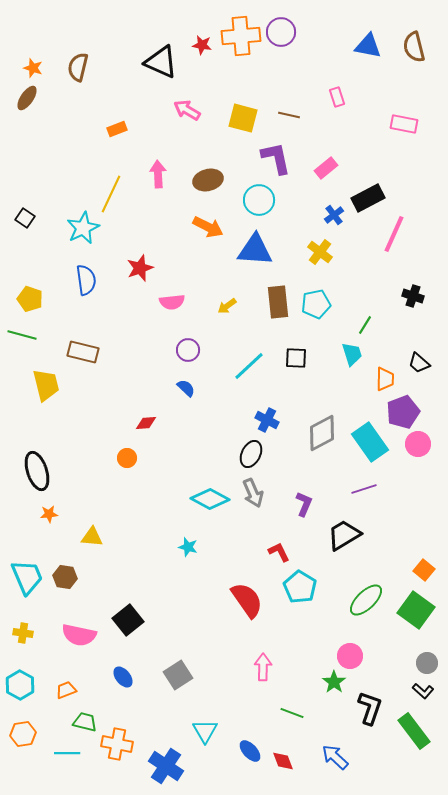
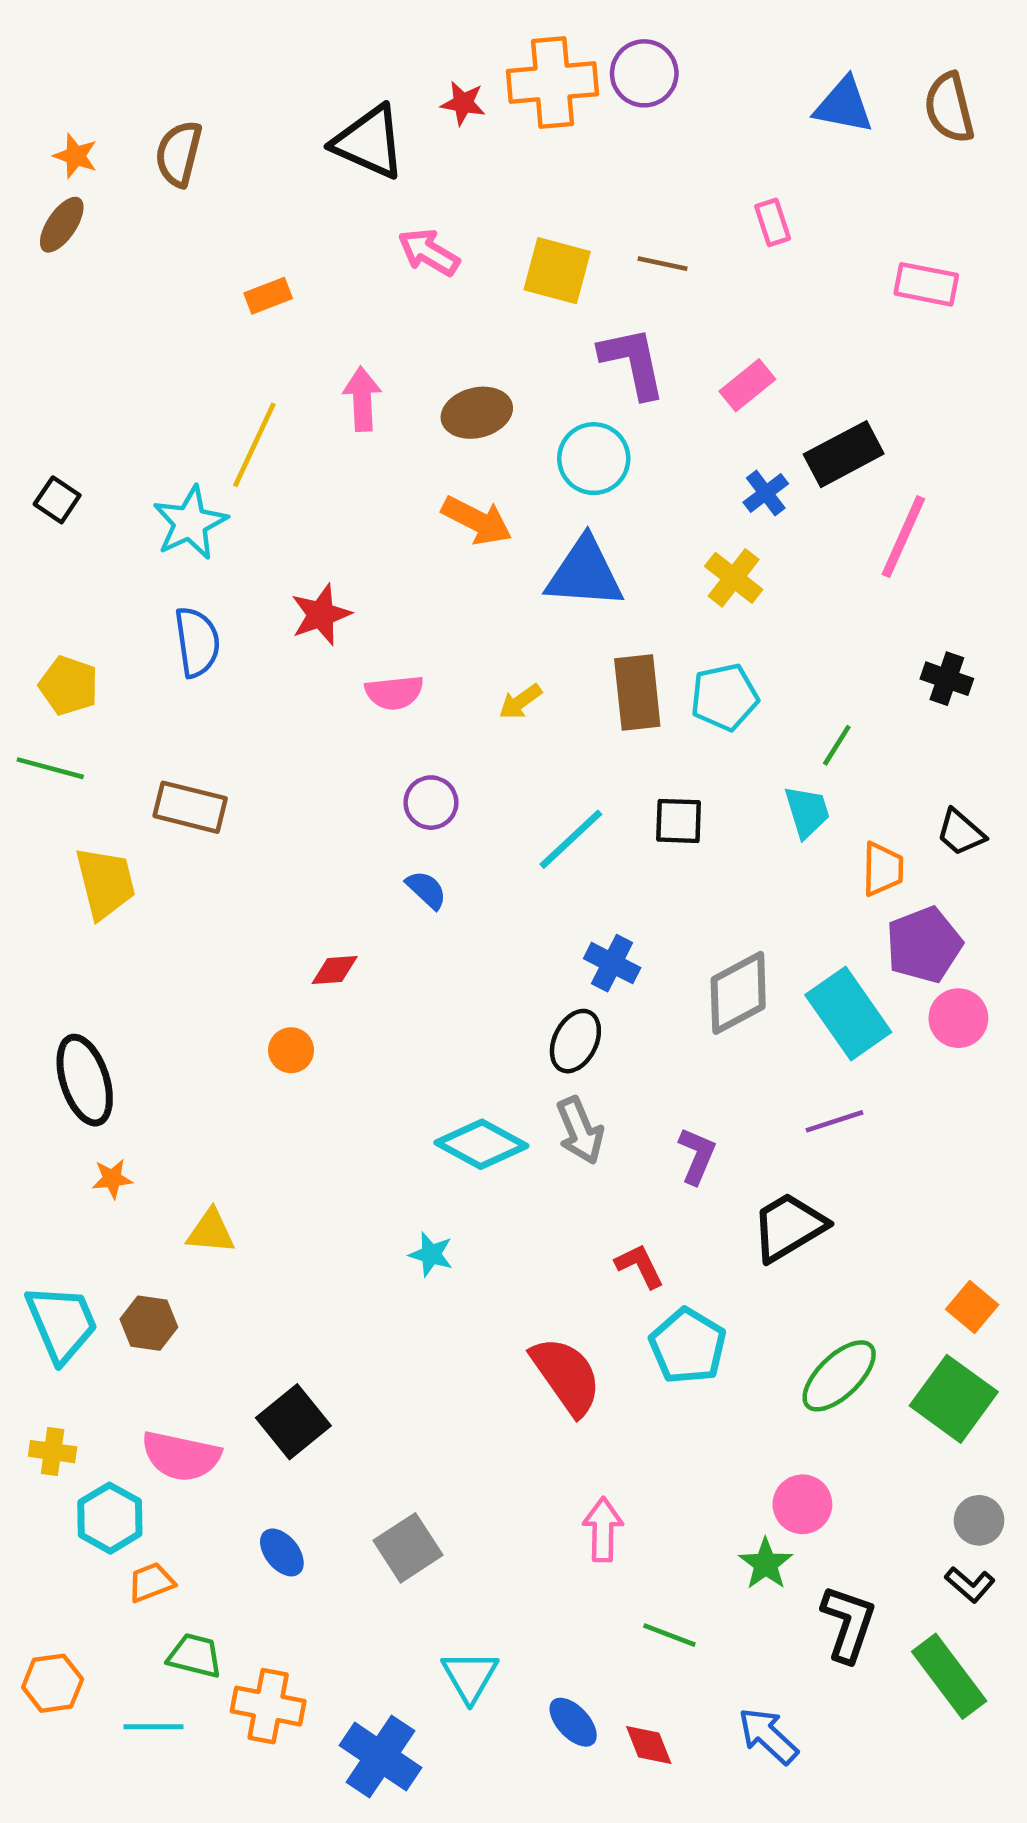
cyan hexagon: (20, 685) -> (110, 1518), moved

